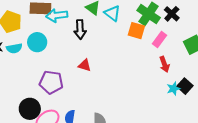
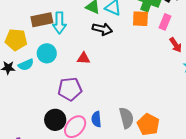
cyan arrow: (57, 15) -> (59, 23), turned -70
black arrow: (80, 29) -> (102, 29), moved, turned -60
red triangle: (85, 65) -> (84, 58), moved

